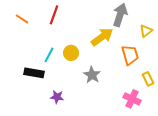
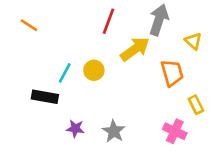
red line: (54, 15) -> (108, 21), moved
yellow triangle: (146, 31) -> (193, 41), turned -40
gray star: (92, 75) -> (114, 131), moved

